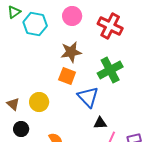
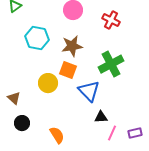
cyan hexagon: (35, 24) -> (37, 38), moved
red cross: (110, 26) -> (111, 20), size x0.7
yellow circle: (39, 102) -> (48, 83), moved

